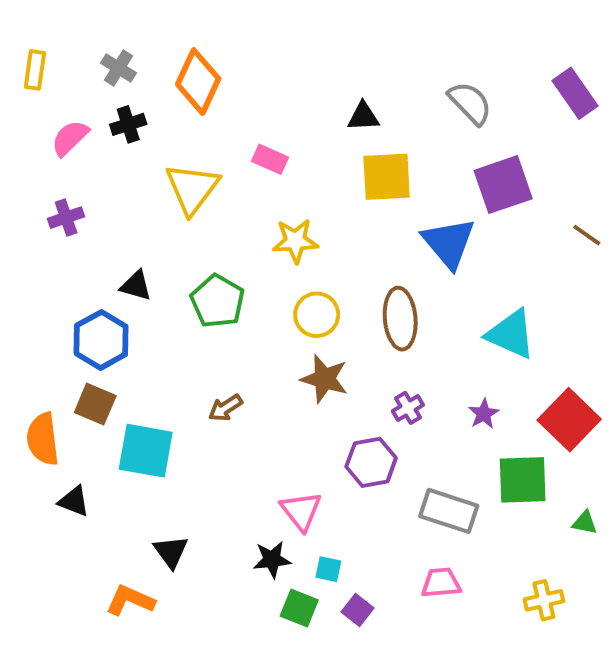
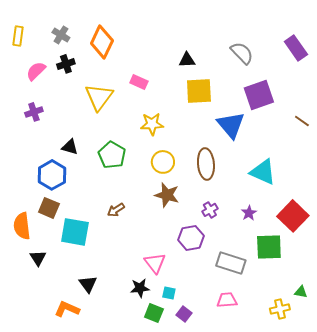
black triangle: (74, 501) -> (38, 258), turned 36
green triangle: (585, 523) -> (301, 292), moved

